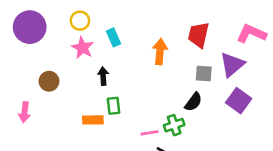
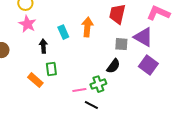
cyan rectangle: (113, 37) -> (63, 32), moved
purple triangle: (232, 64) -> (143, 37), turned -50
orange rectangle: (93, 120) -> (35, 80), turned 42

